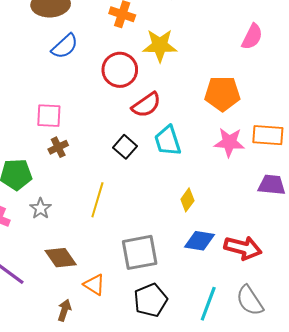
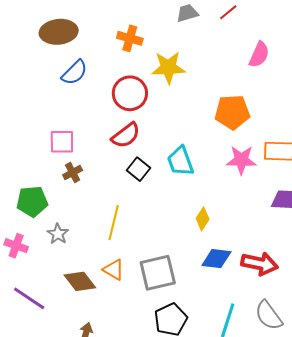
red semicircle: (146, 105) -> (126, 135), moved
orange triangle: (94, 285) -> (114, 270), moved

